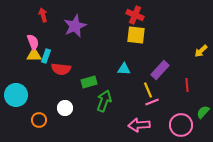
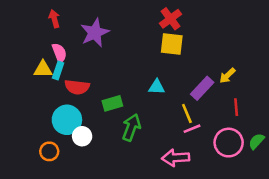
red cross: (135, 15) -> (171, 19), turned 30
pink semicircle: (33, 42) -> (59, 53), moved
yellow arrow: (201, 51) -> (227, 76), moved
cyan circle: (16, 95) -> (67, 120), moved
pink circle: (181, 125) -> (229, 143), moved

